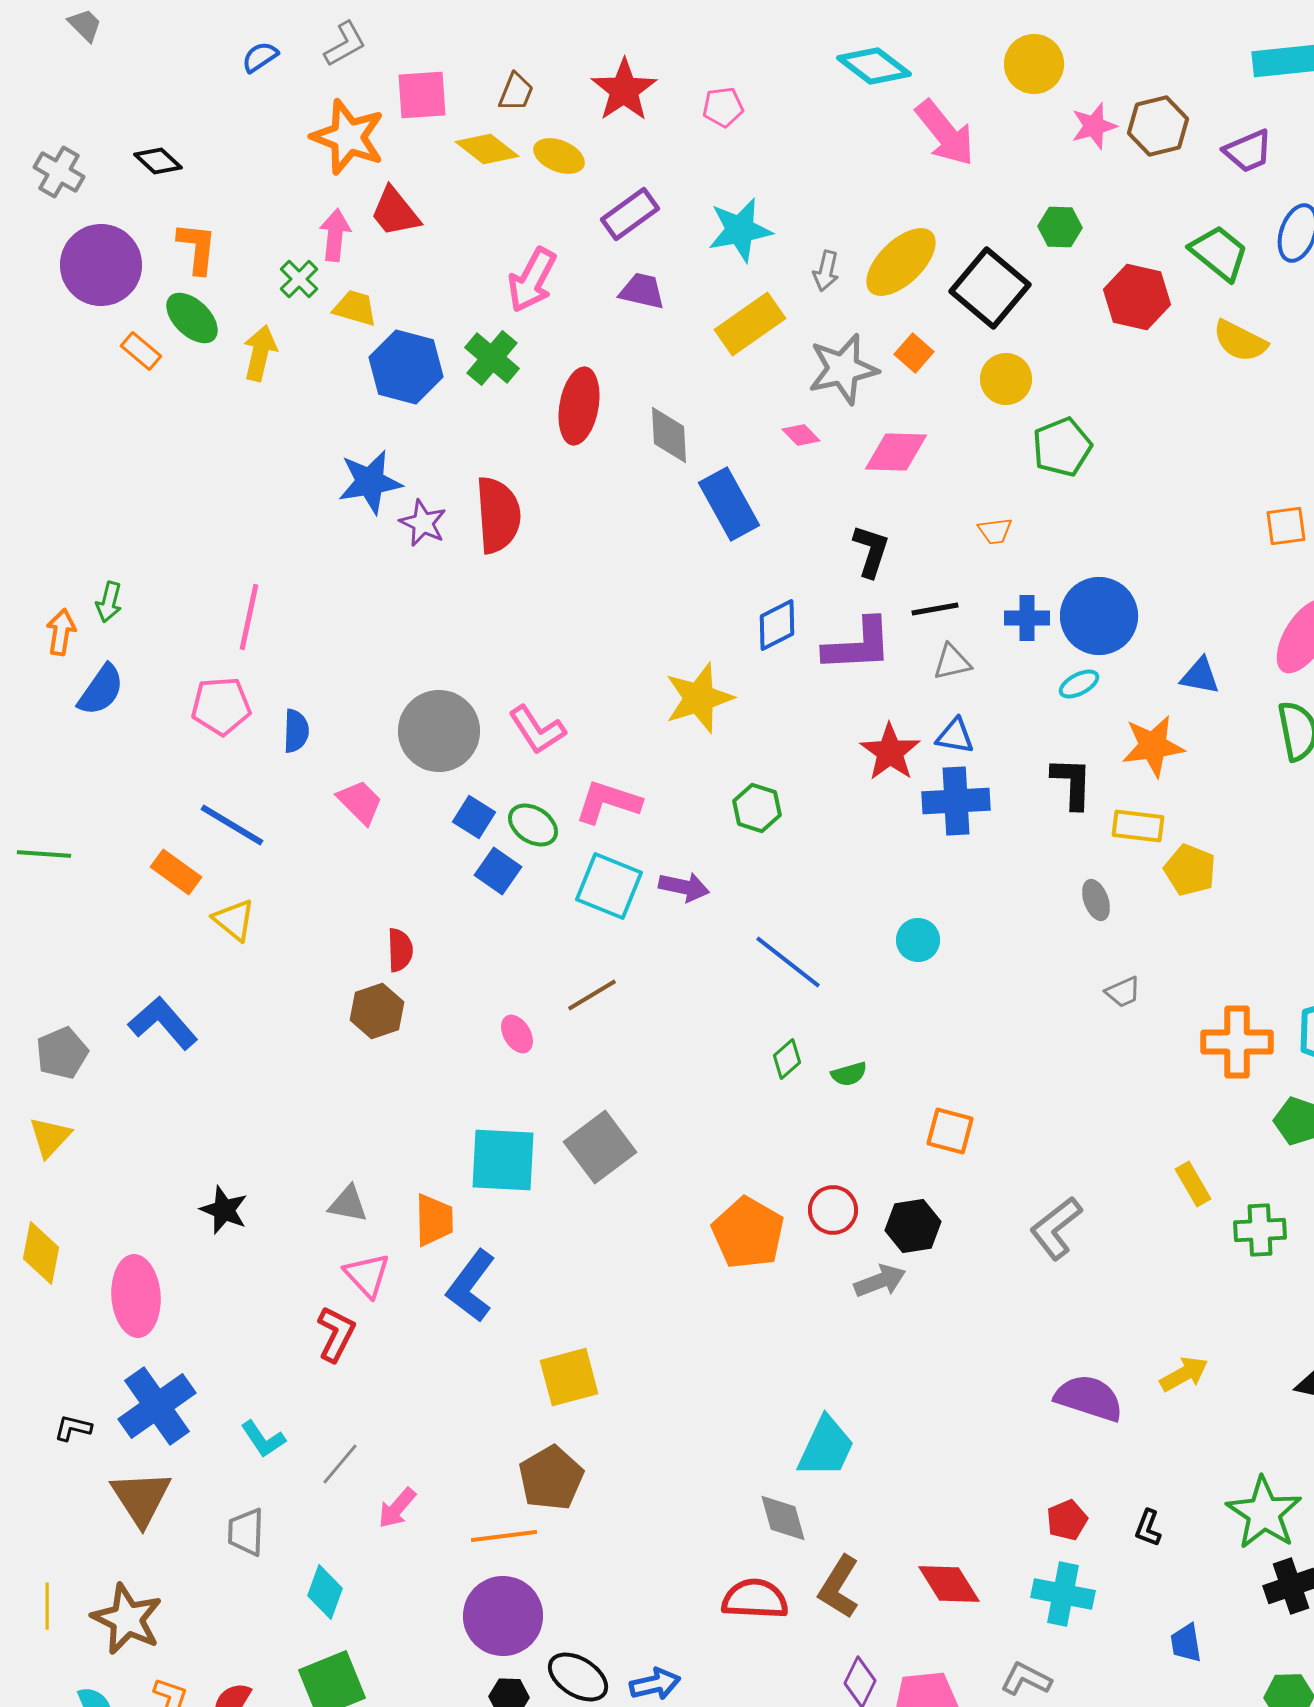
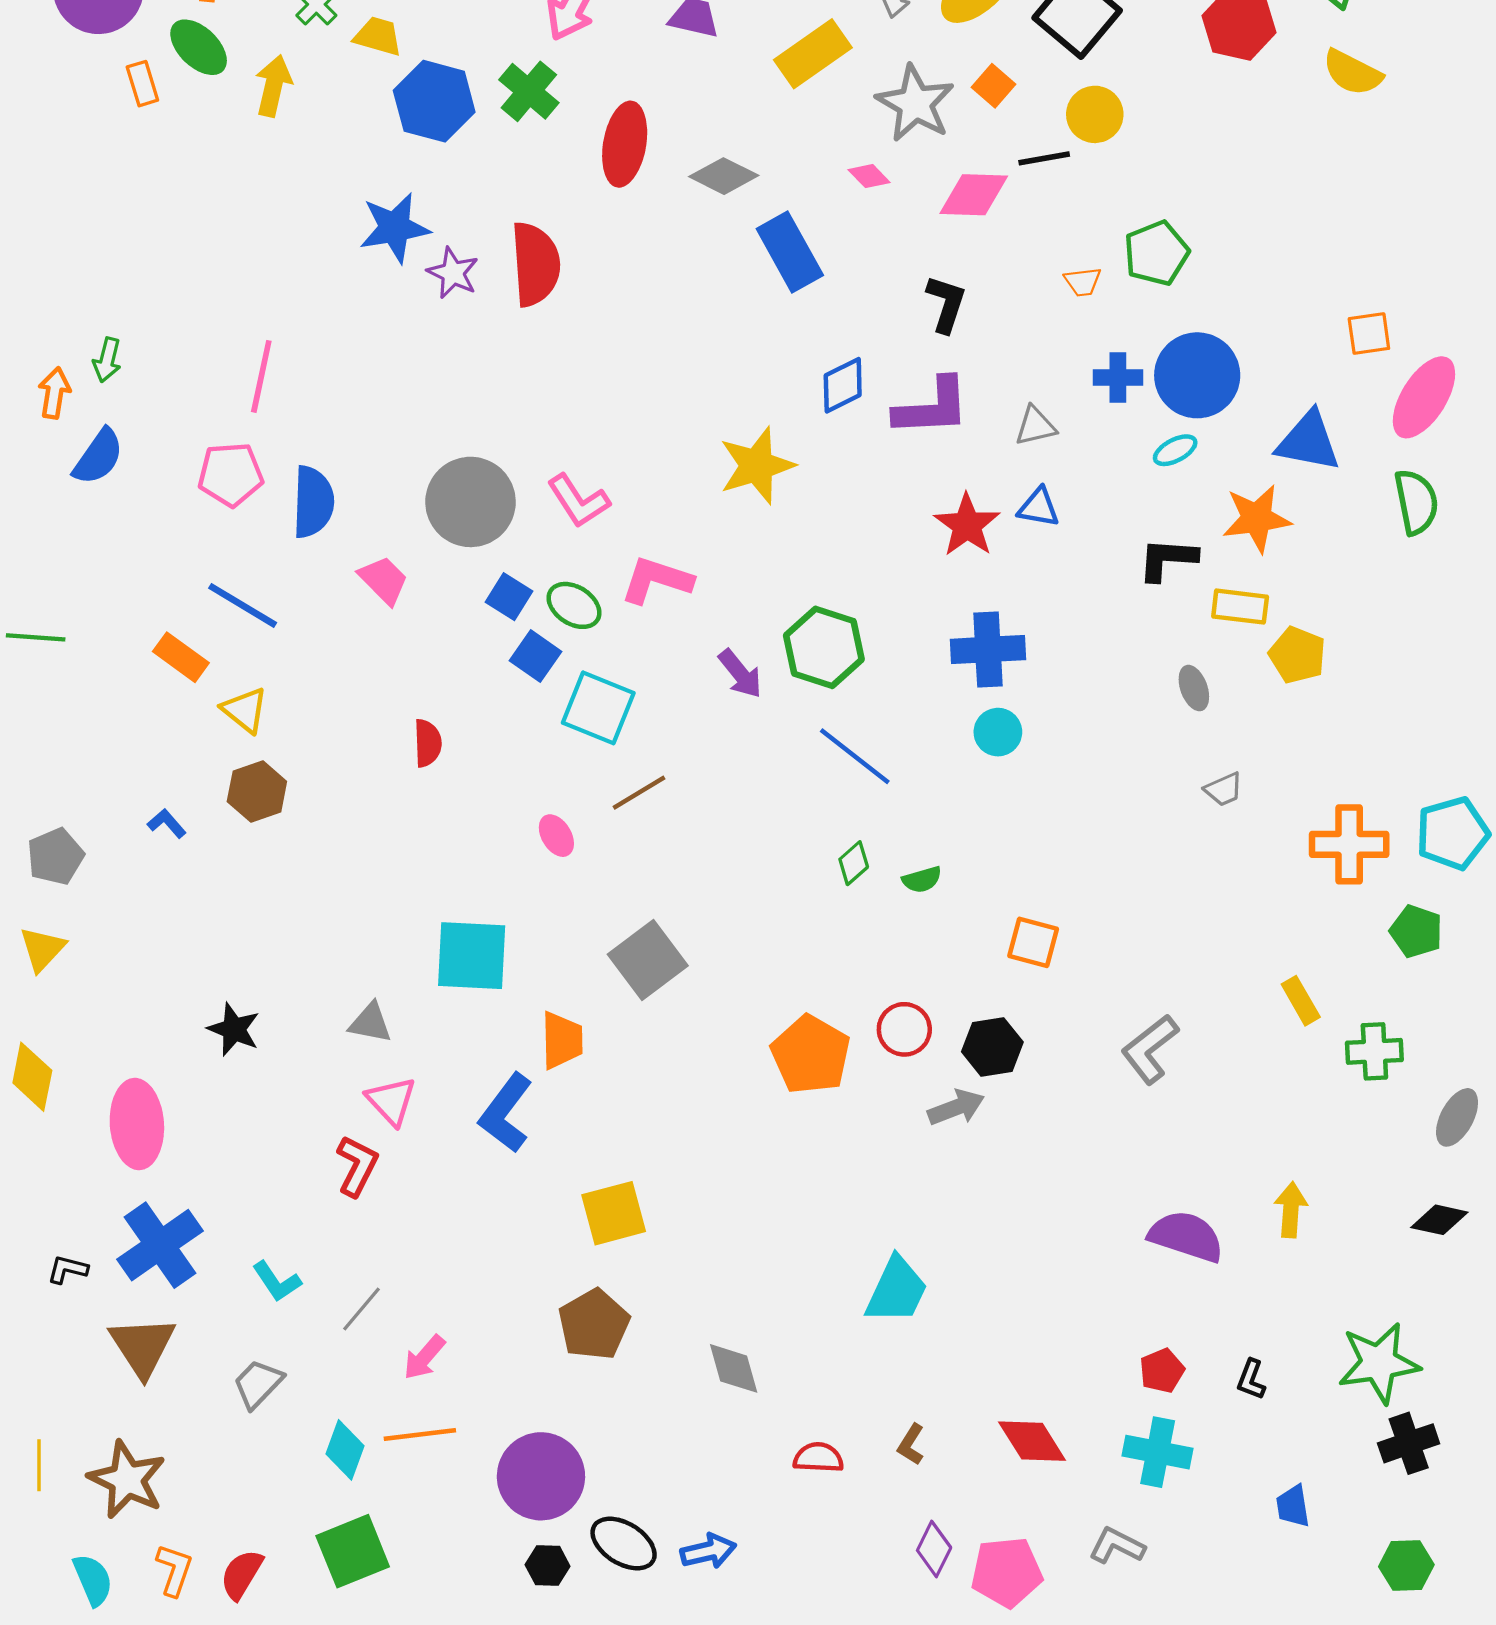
orange rectangle: (141, 351) -> (142, 84), turned 33
gray star: (843, 369) -> (915, 103), turned -30
gray diamond: (669, 435) -> (724, 176), turned -60
green pentagon: (1062, 447) -> (1156, 253), moved
orange square: (1286, 526) -> (1369, 333), moved
black line: (935, 609) -> (1044, 158), moved
blue triangle: (1200, 676) -> (1308, 441), size x1.5
blue semicircle: (296, 731) -> (313, 502), size x1.5
black L-shape: (1072, 783) -> (1167, 559), turned -88
blue cross: (956, 801) -> (988, 649), moved
green hexagon: (757, 808) -> (824, 647), moved, size x1.5
cyan square: (609, 886) -> (598, 708), moved
purple arrow: (684, 887) -> (740, 674), turned 39
brown hexagon: (377, 1011) -> (257, 792), moved
blue L-shape: (163, 1023) -> (167, 823), size x0.5
cyan square: (503, 1160) -> (472, 956), moved
orange trapezoid: (434, 1220) -> (562, 1040), moved
yellow arrow: (1184, 1374) -> (1291, 1210), turned -57
green star: (1264, 1513) -> (1379, 1363), turned 30
gray diamond: (783, 1518) -> (734, 1368), moved
gray trapezoid: (246, 1532) -> (258, 1384), turned 42
orange line: (504, 1536) -> (420, 1434), moved
brown L-shape: (839, 1587) -> (911, 1444), size x0.6
red semicircle: (755, 1599) -> (818, 1458), size x0.7

